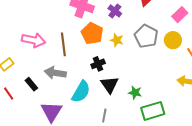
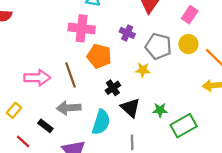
purple cross: (115, 11) -> (127, 33), moved
yellow star: (117, 40) -> (143, 70), moved

